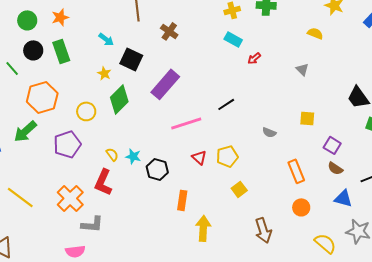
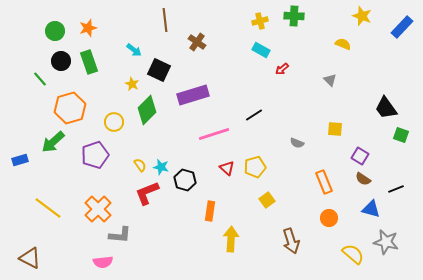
purple rectangle: (165, 84) -> (193, 95), turned 32
red L-shape: (103, 182) -> (147, 193), moved, turned 44

